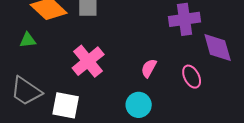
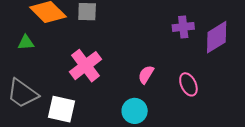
purple cross: (184, 19) -> (183, 27), size x0.7
purple diamond: (218, 47) -> (217, 37), moved, turned 72

